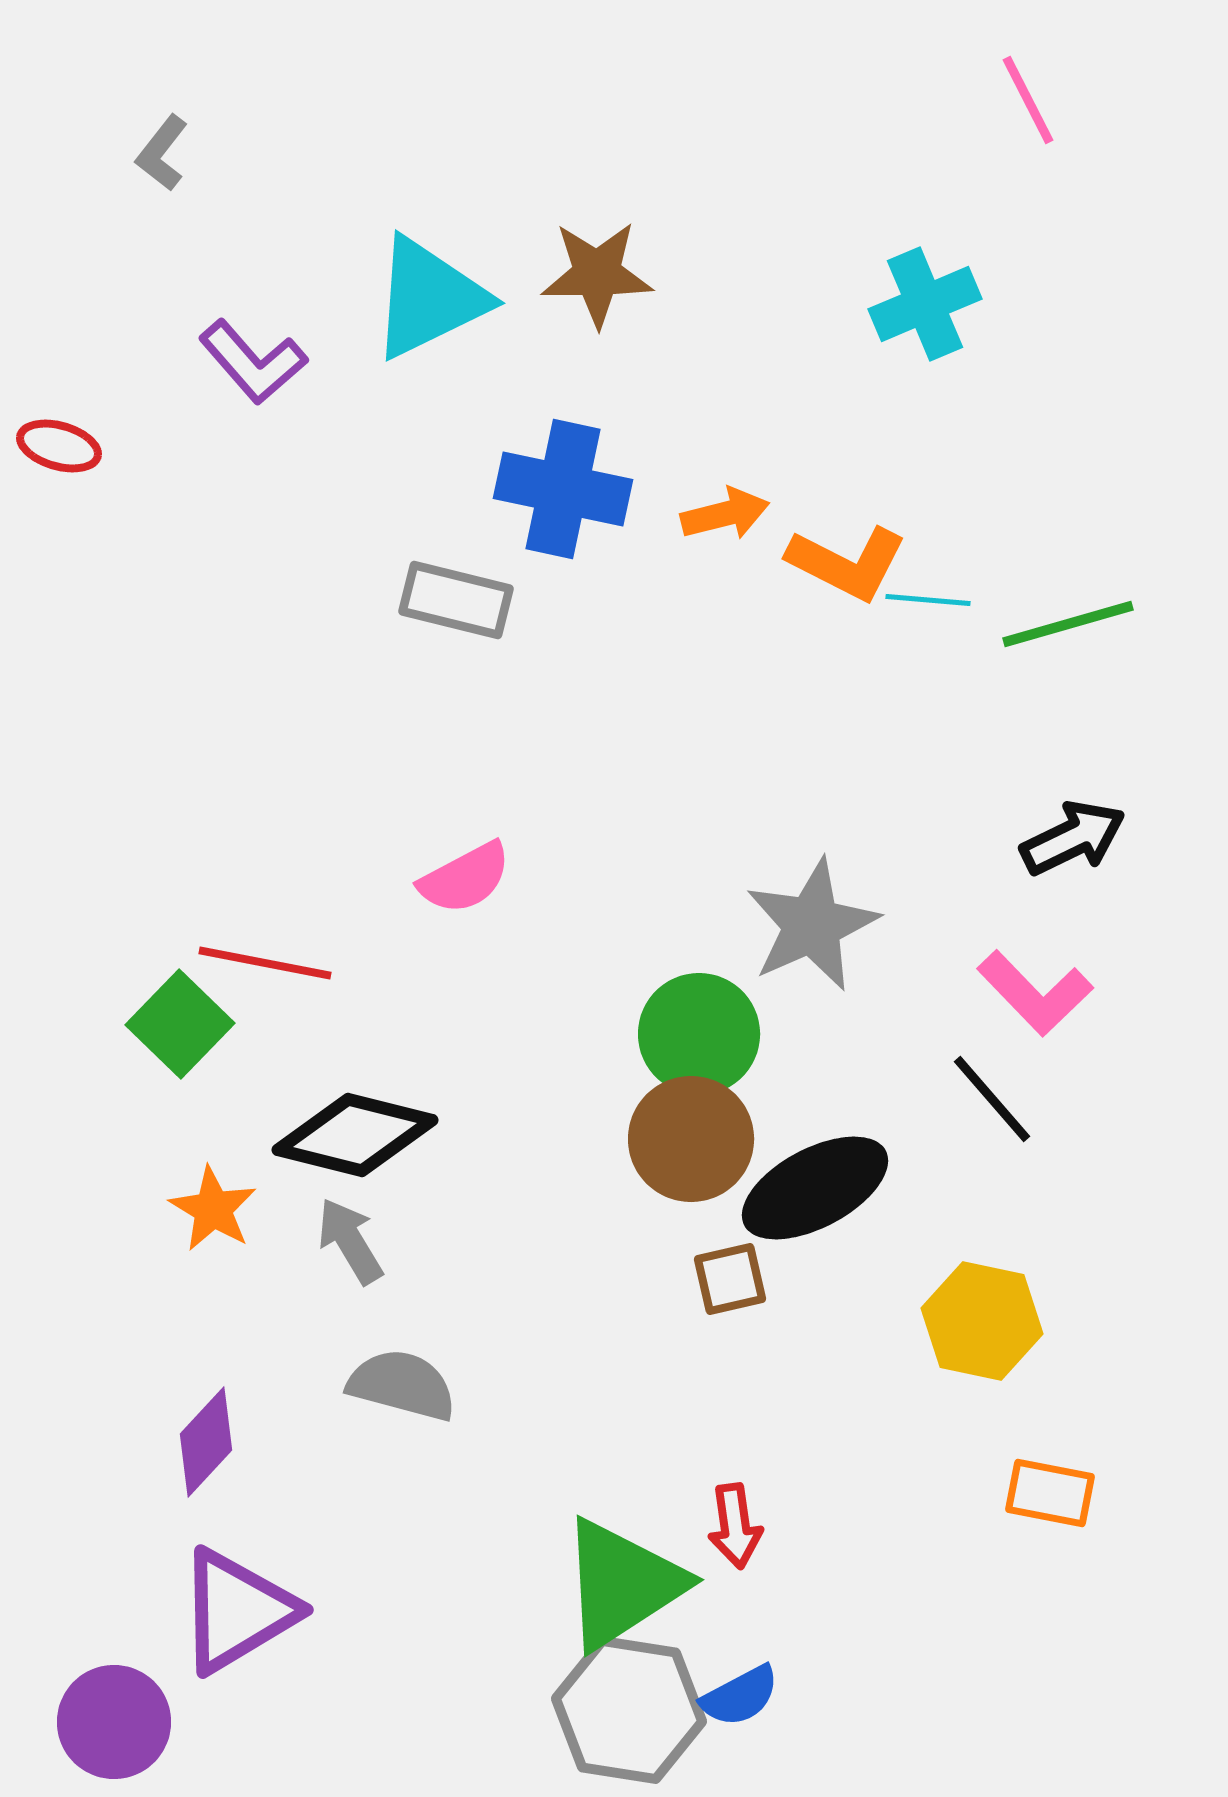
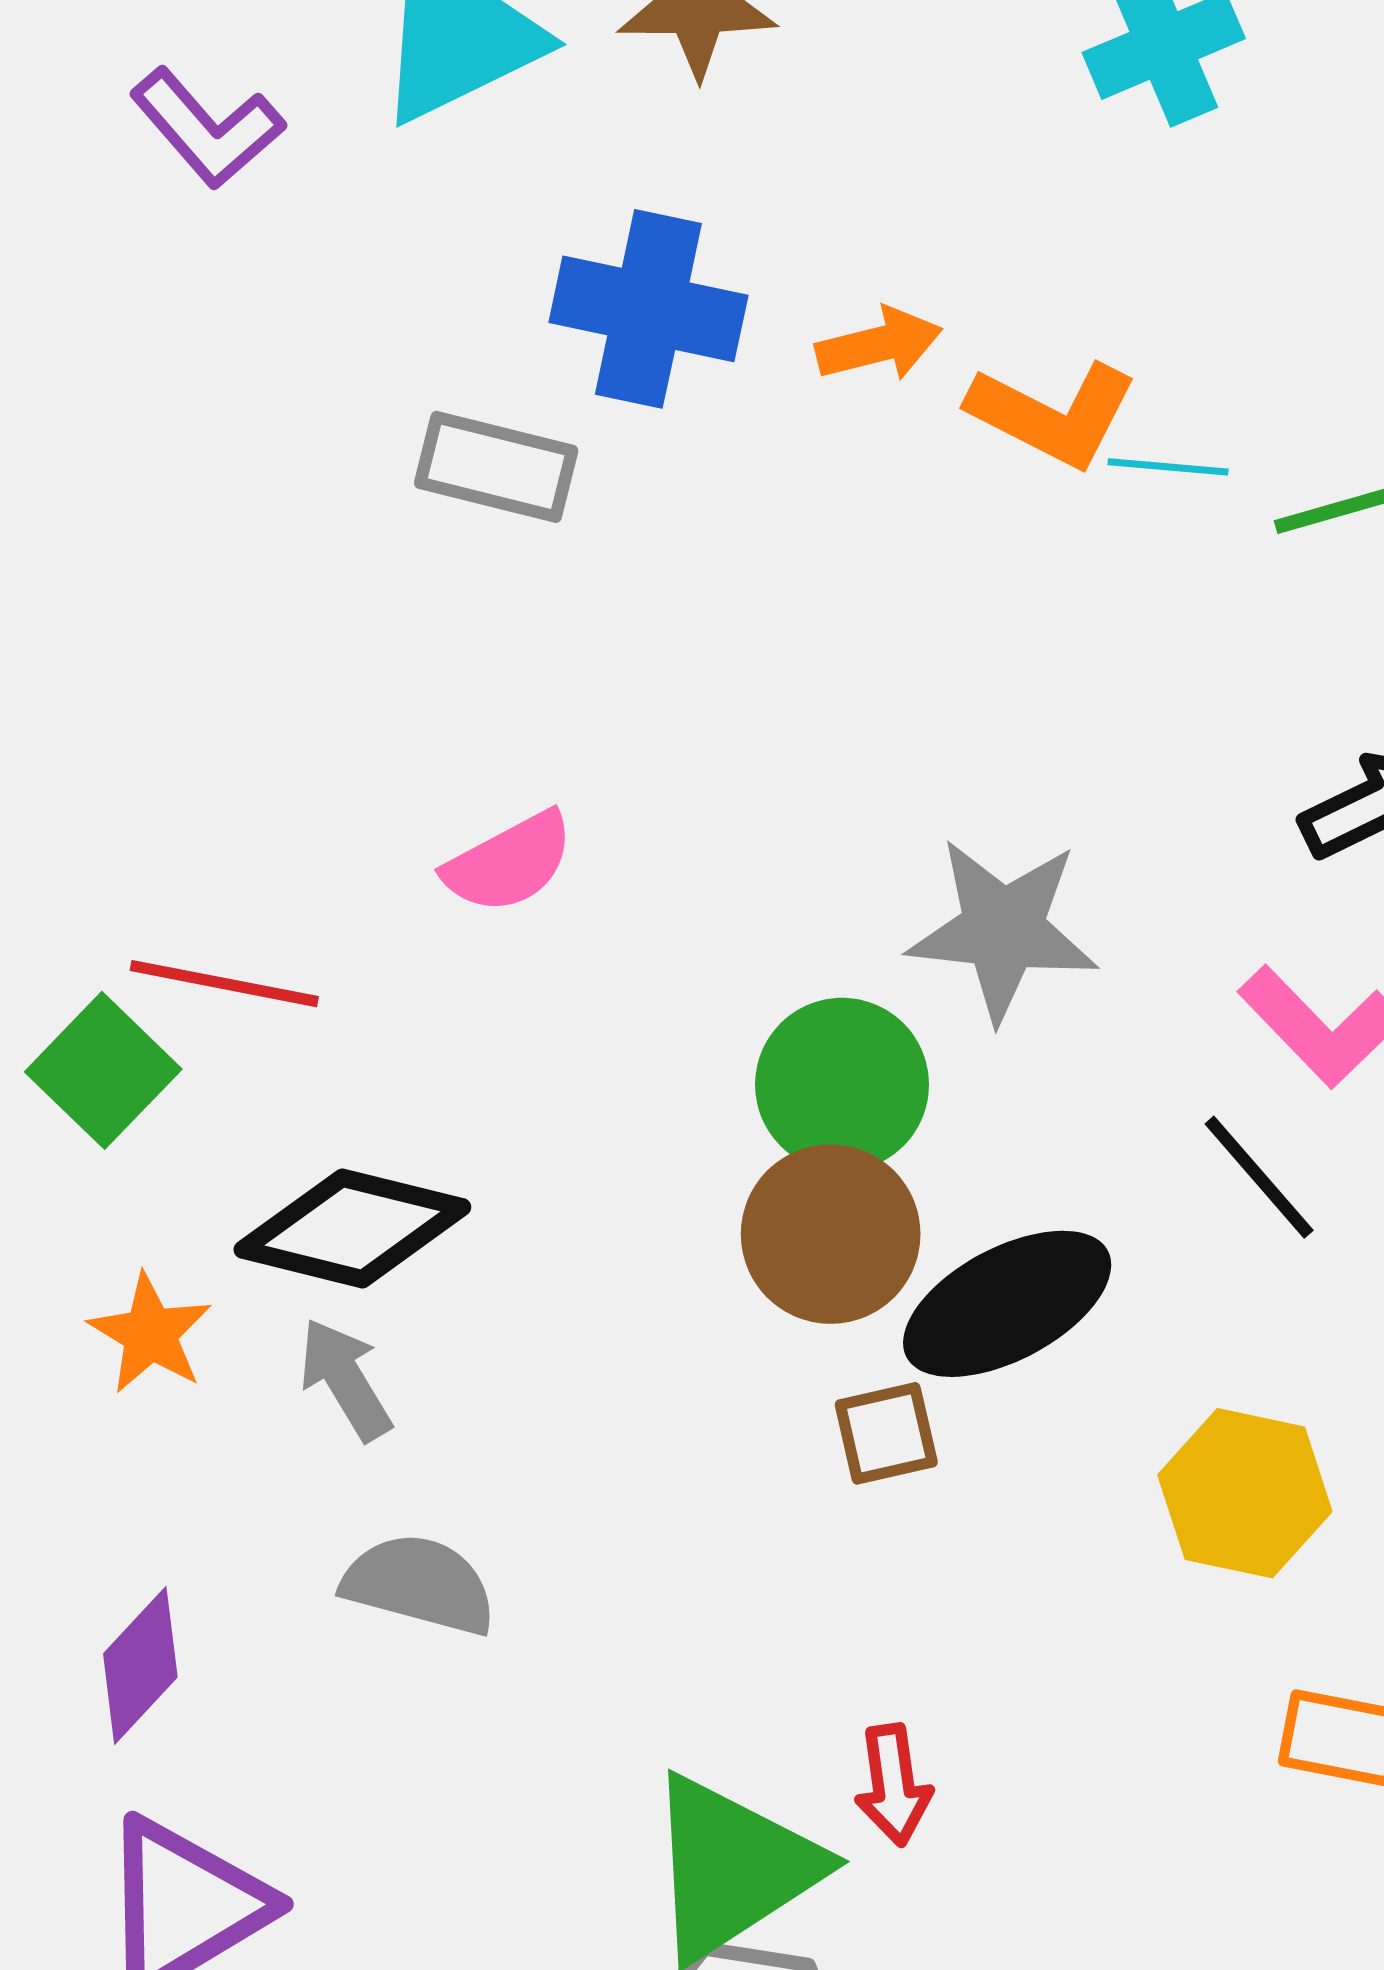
gray star: (812, 925) -> (1003, 929), turned 30

